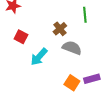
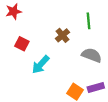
gray semicircle: (72, 48) -> (92, 55), moved

